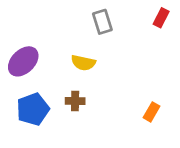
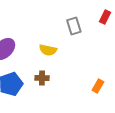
gray rectangle: (102, 22) -> (74, 26), moved

